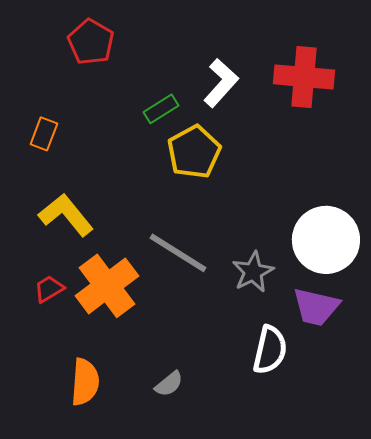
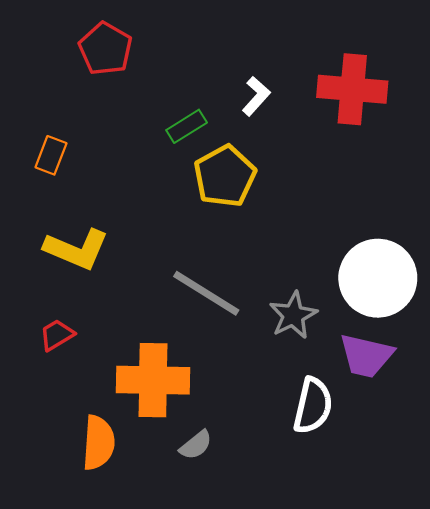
white L-shape: (221, 83) -> (256, 96), size x0.7
yellow L-shape: (66, 215) -> (76, 249), turned 152
orange cross: (107, 286) -> (153, 380), moved, turned 38

